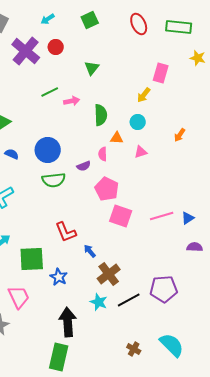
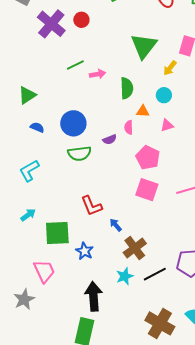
green triangle: (92, 68) -> (144, 46), moved, size x1.8
pink pentagon: (107, 189) -> (148, 158), moved
cyan star: (99, 302) -> (125, 276), turned 30
brown cross: (134, 349) -> (160, 323), size x2.0

